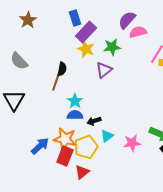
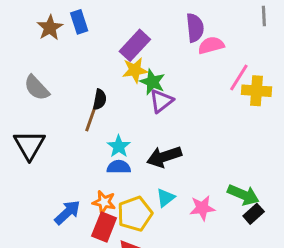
blue rectangle: (75, 18) -> (79, 22), moved
purple semicircle: (127, 20) -> (195, 28), turned 132
green star: (112, 47) -> (152, 82), moved, turned 30
yellow star: (86, 49) -> (135, 70), turned -30
black arrow: (94, 121) -> (164, 157), moved, size x1.6
orange star: (65, 139) -> (104, 202), size x0.7

